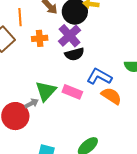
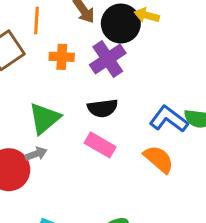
black semicircle: (74, 54) -> (103, 108), moved
blue L-shape: (99, 77) -> (169, 119), moved
green triangle: (46, 91) -> (45, 118), moved

